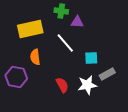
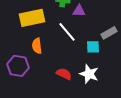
gray rectangle: (107, 74) -> (109, 33), moved
red semicircle: (62, 85) -> (64, 74), turned -35
white star: (87, 85) -> (89, 74), turned 30

